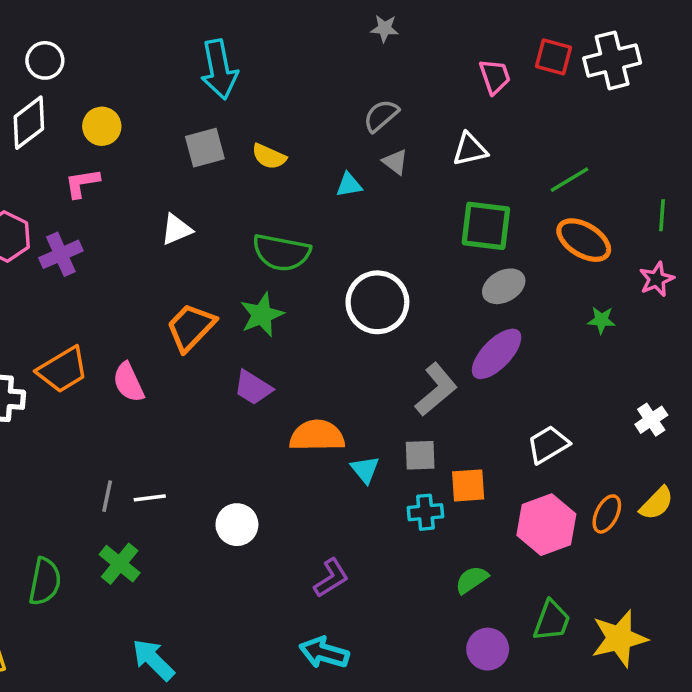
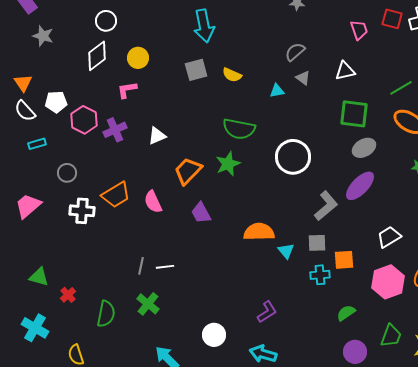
white triangle: (176, 229) -> (157, 136), moved
purple trapezoid: (253, 388) -> (201, 213), moved, turned 30
white circle: (237, 525) -> (214, 335), moved

